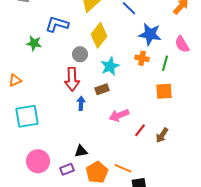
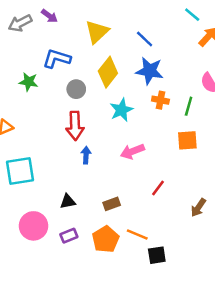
blue star: (150, 34) -> (149, 71), moved
gray circle: (80, 54) -> (76, 89), moved
brown rectangle: (102, 89) -> (112, 204), moved
pink arrow: (119, 115) -> (132, 151), moved
brown arrow: (162, 135) -> (198, 208), moved
black triangle: (81, 151) -> (68, 201), moved

